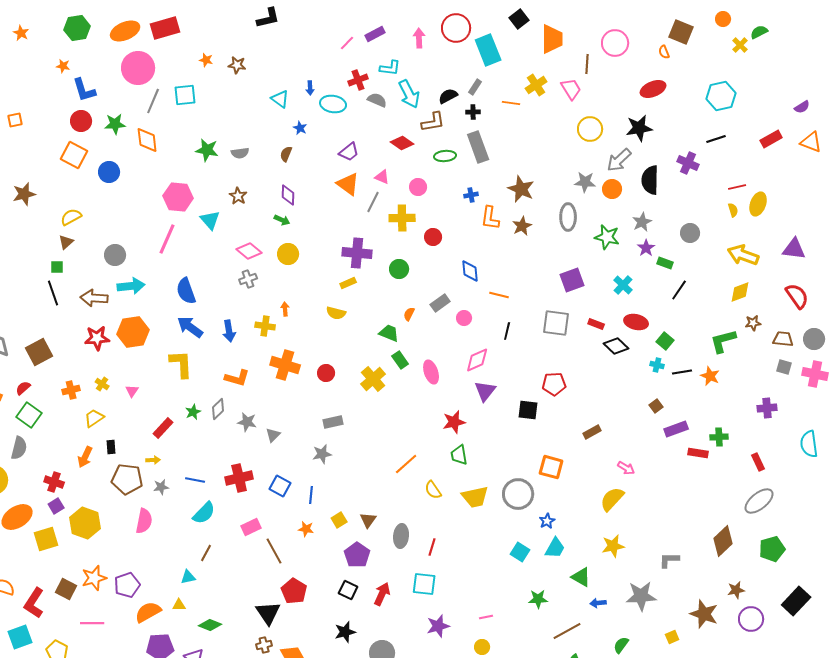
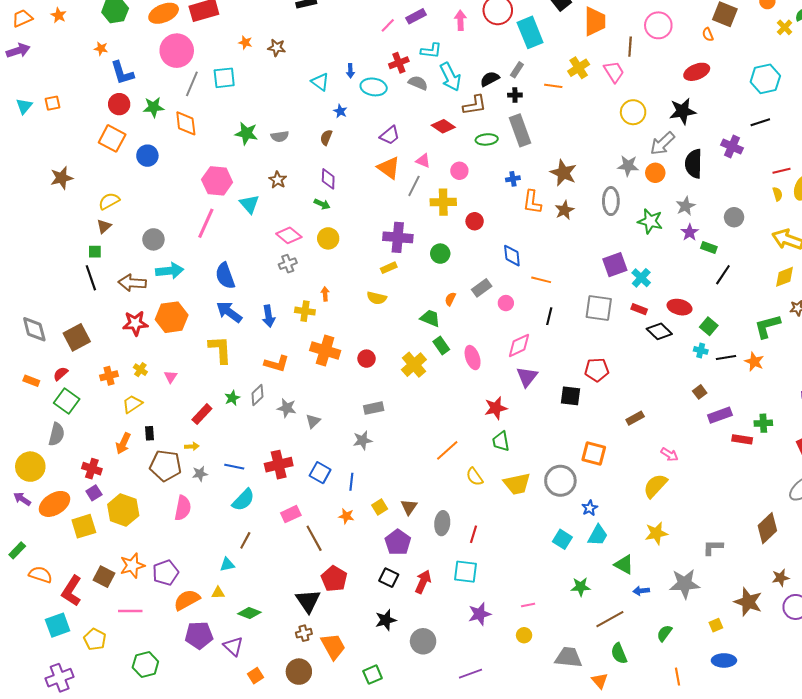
cyan cross: (623, 285) -> (641, 278), moved

